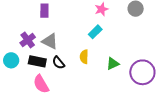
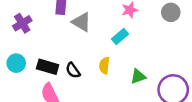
purple cross: (28, 40) -> (22, 23), moved
gray triangle: (50, 41) -> (81, 22), moved

